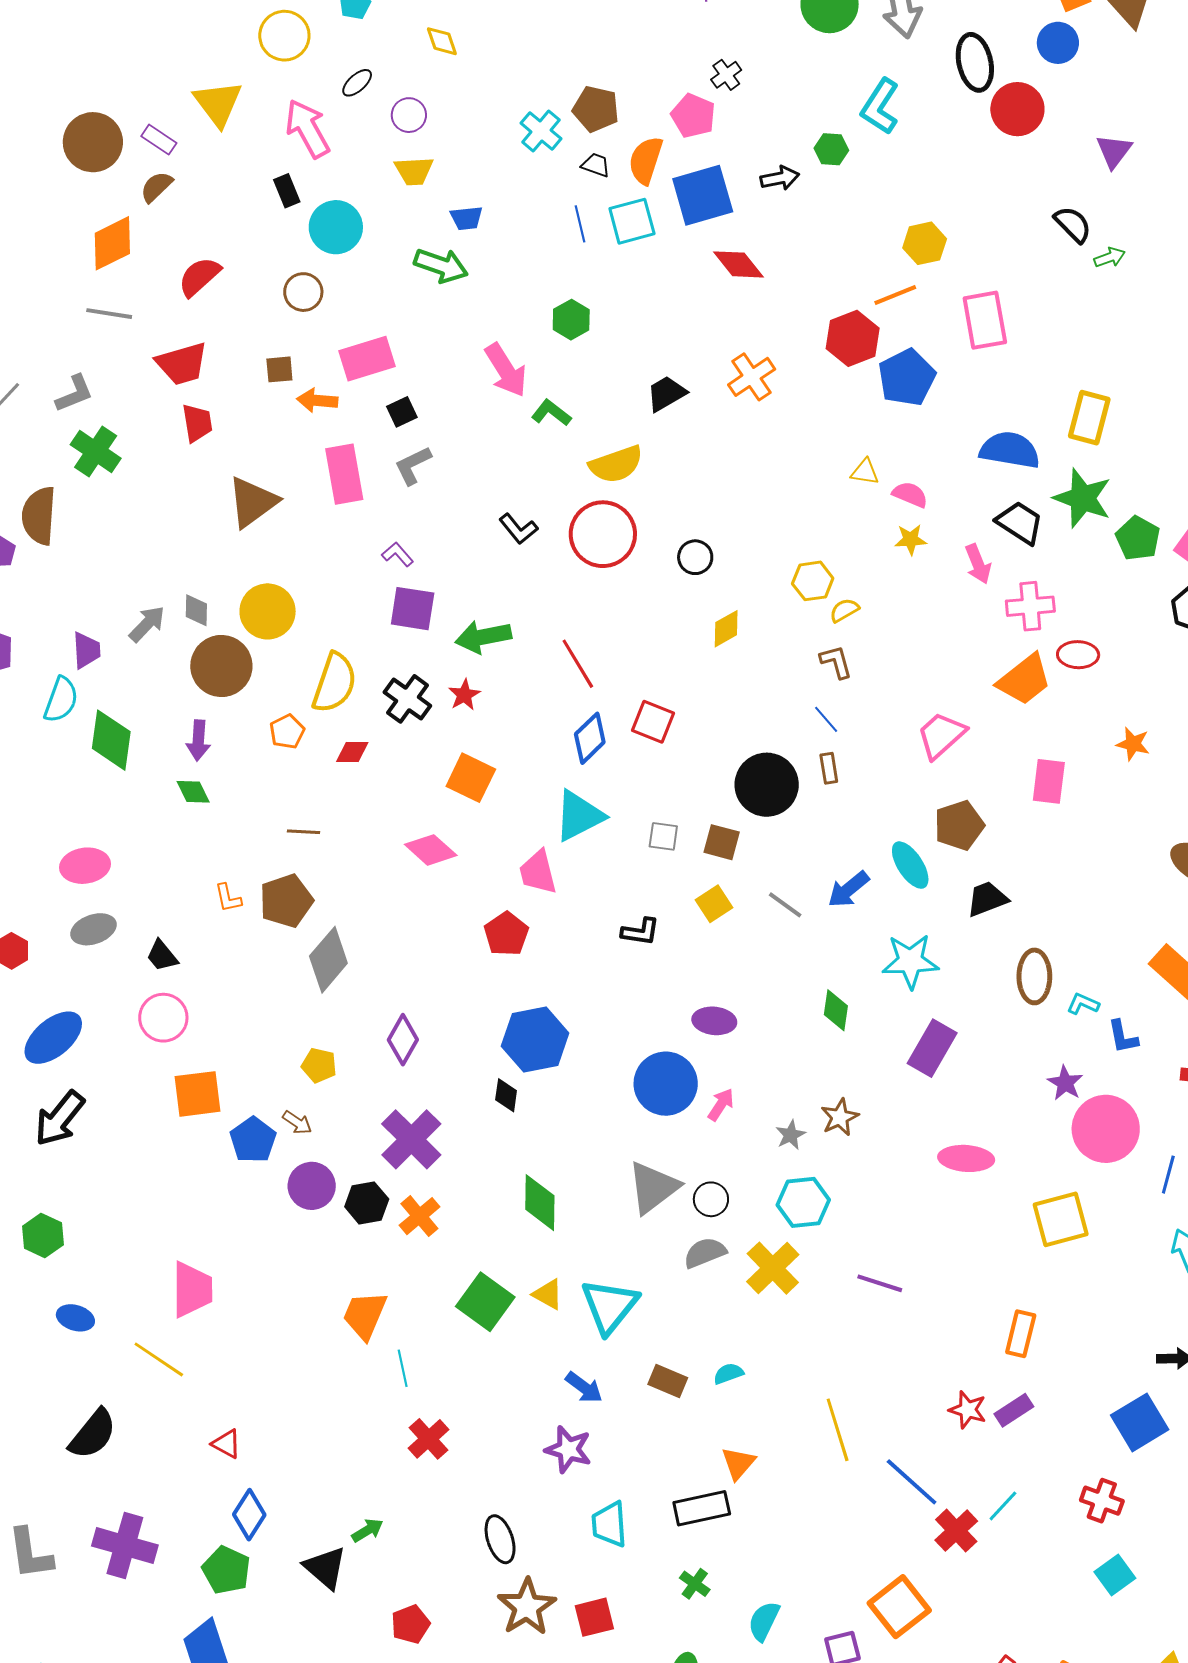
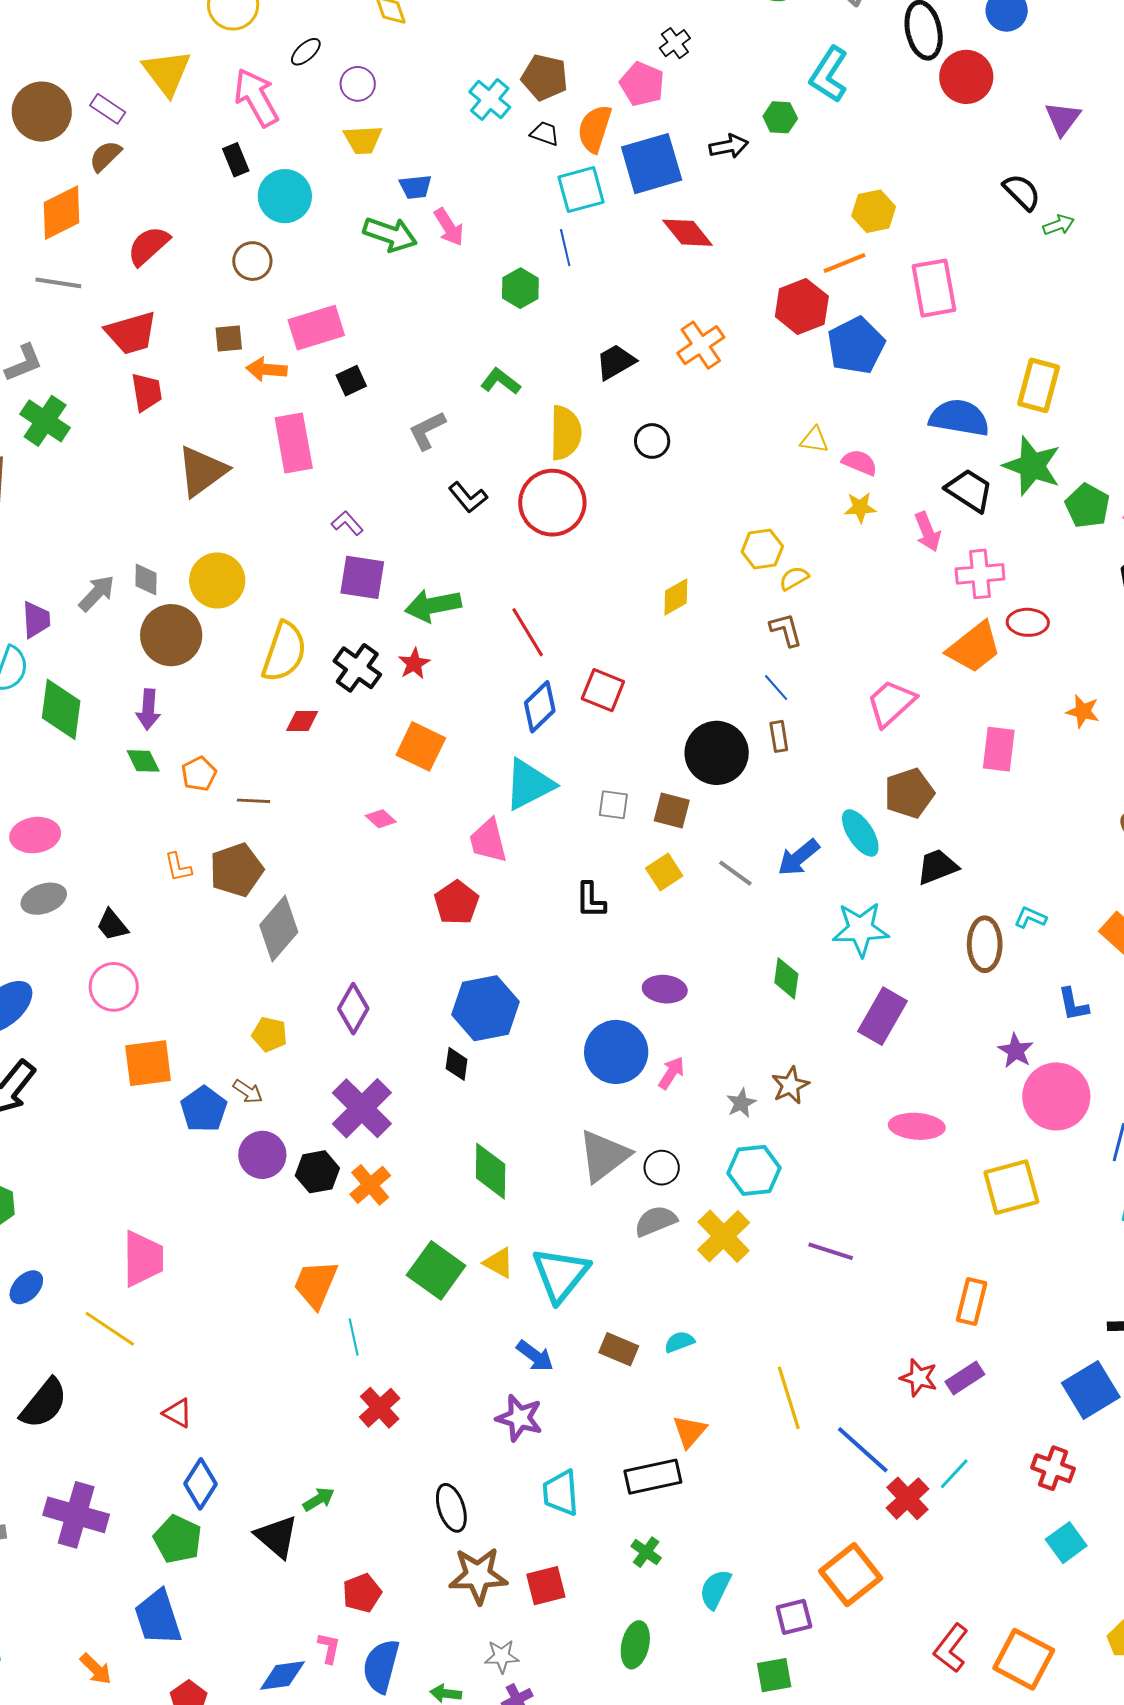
blue line: (580, 224) -> (565, 248), moved
pink arrow: (506, 370) -> (449, 227), moved, size x0.7
yellow semicircle: (616, 464) -> (565, 433), turned -70
gray L-shape: (413, 465) -> (427, 431), moved
black circle: (695, 557) -> (652, 441), moved
orange pentagon: (287, 732) -> (199, 774), moved
pink diamond: (431, 850) -> (381, 819), size x0.6
black L-shape: (640, 932) -> (591, 900), turned 81
cyan L-shape: (1083, 1004) -> (1030, 918), moved
blue ellipse: (75, 1318) -> (26, 1287), turned -63
brown star: (527, 1607) -> (478, 1575), turned 30

